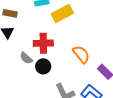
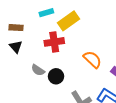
red cross: (43, 43) -> (54, 42), moved

